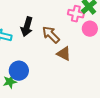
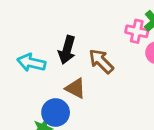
brown triangle: (64, 54) -> (75, 88), moved

